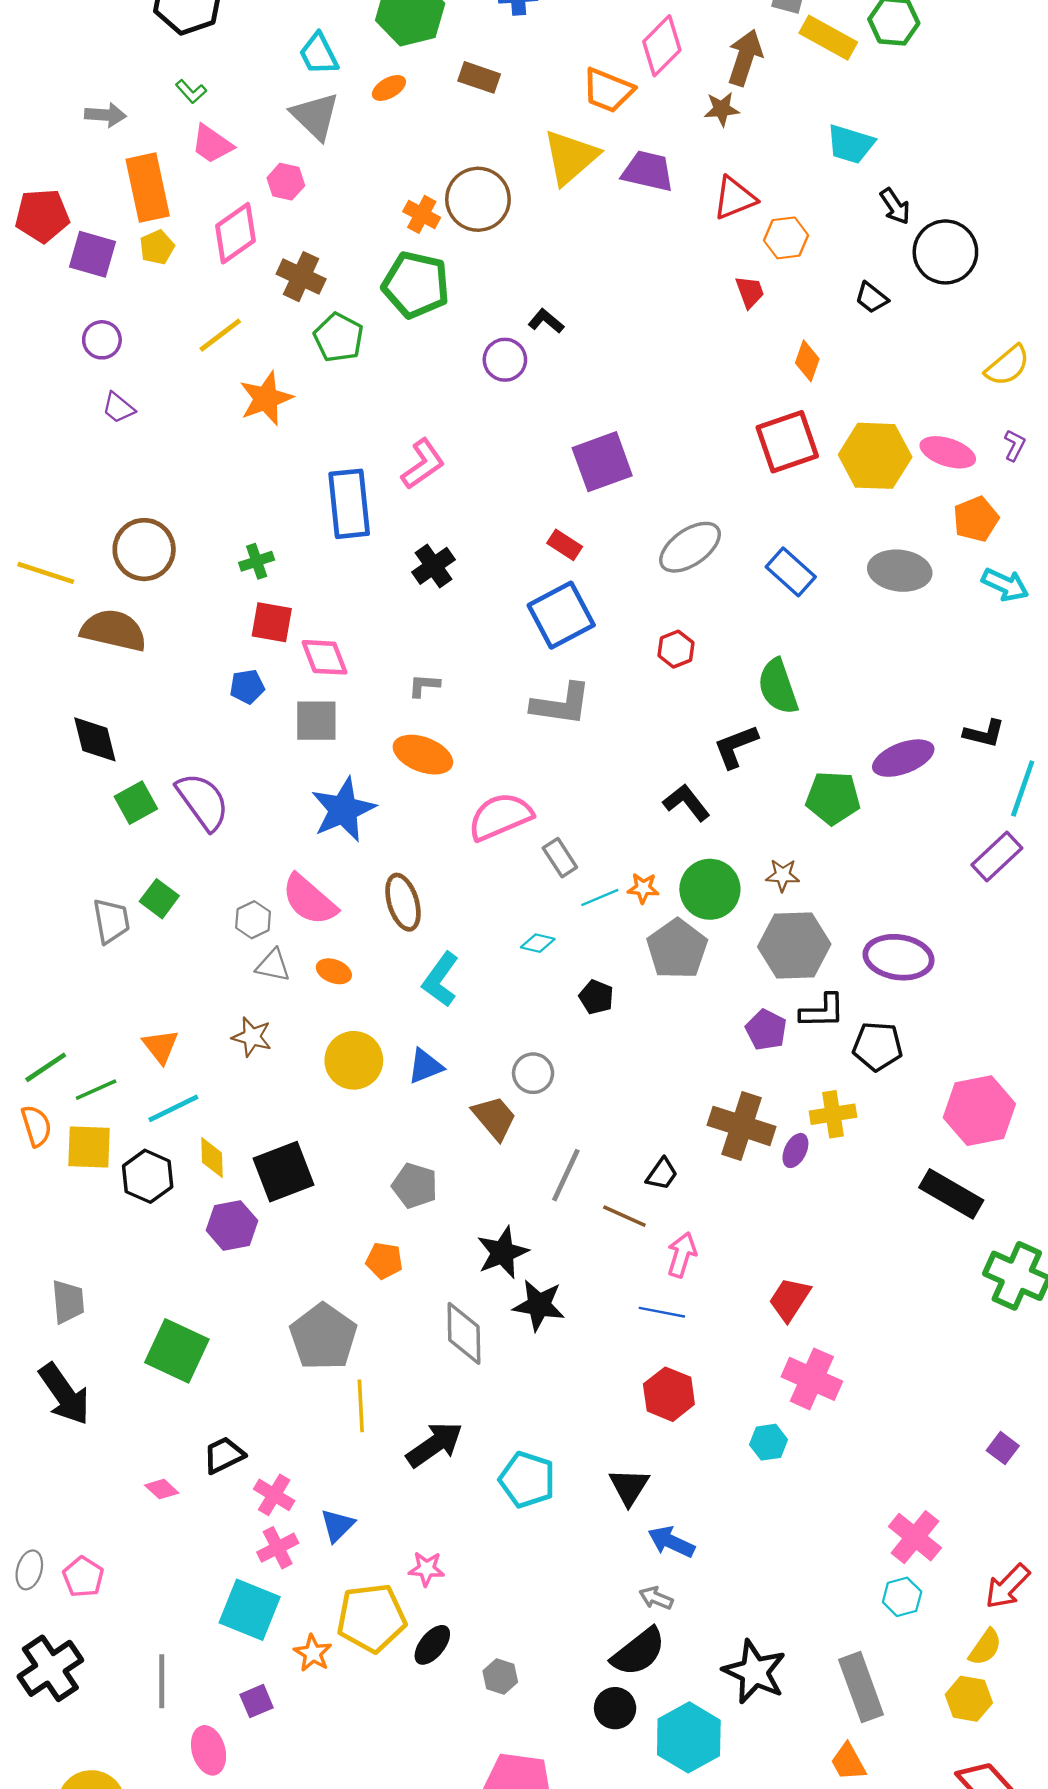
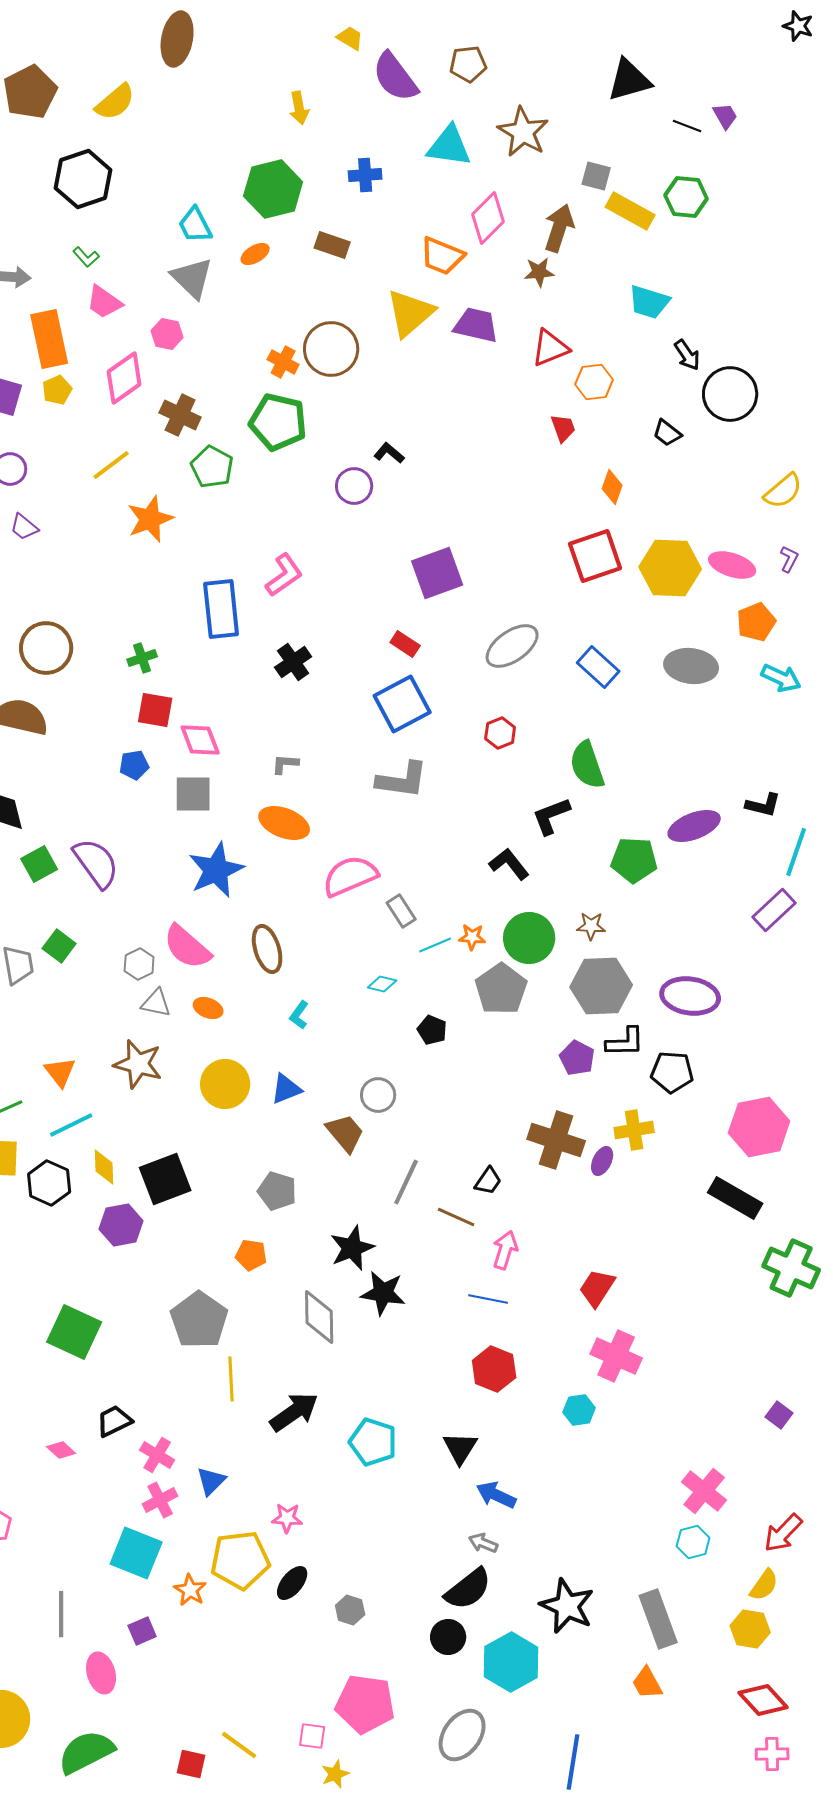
cyan L-shape: (440, 979) -> (299, 1015), size x0.6
brown star: (252, 1037) -> (138, 1064), size x1.4

